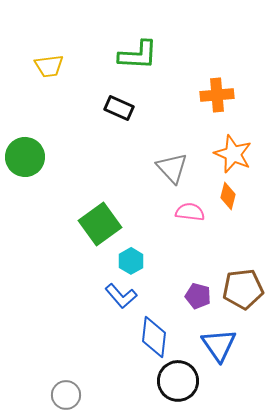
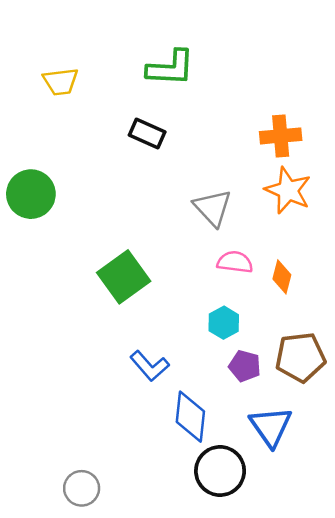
orange cross: (217, 95) -> (281, 136), moved
orange diamond: (228, 196) -> (282, 277), moved
cyan hexagon: (131, 261) -> (224, 323), moved

